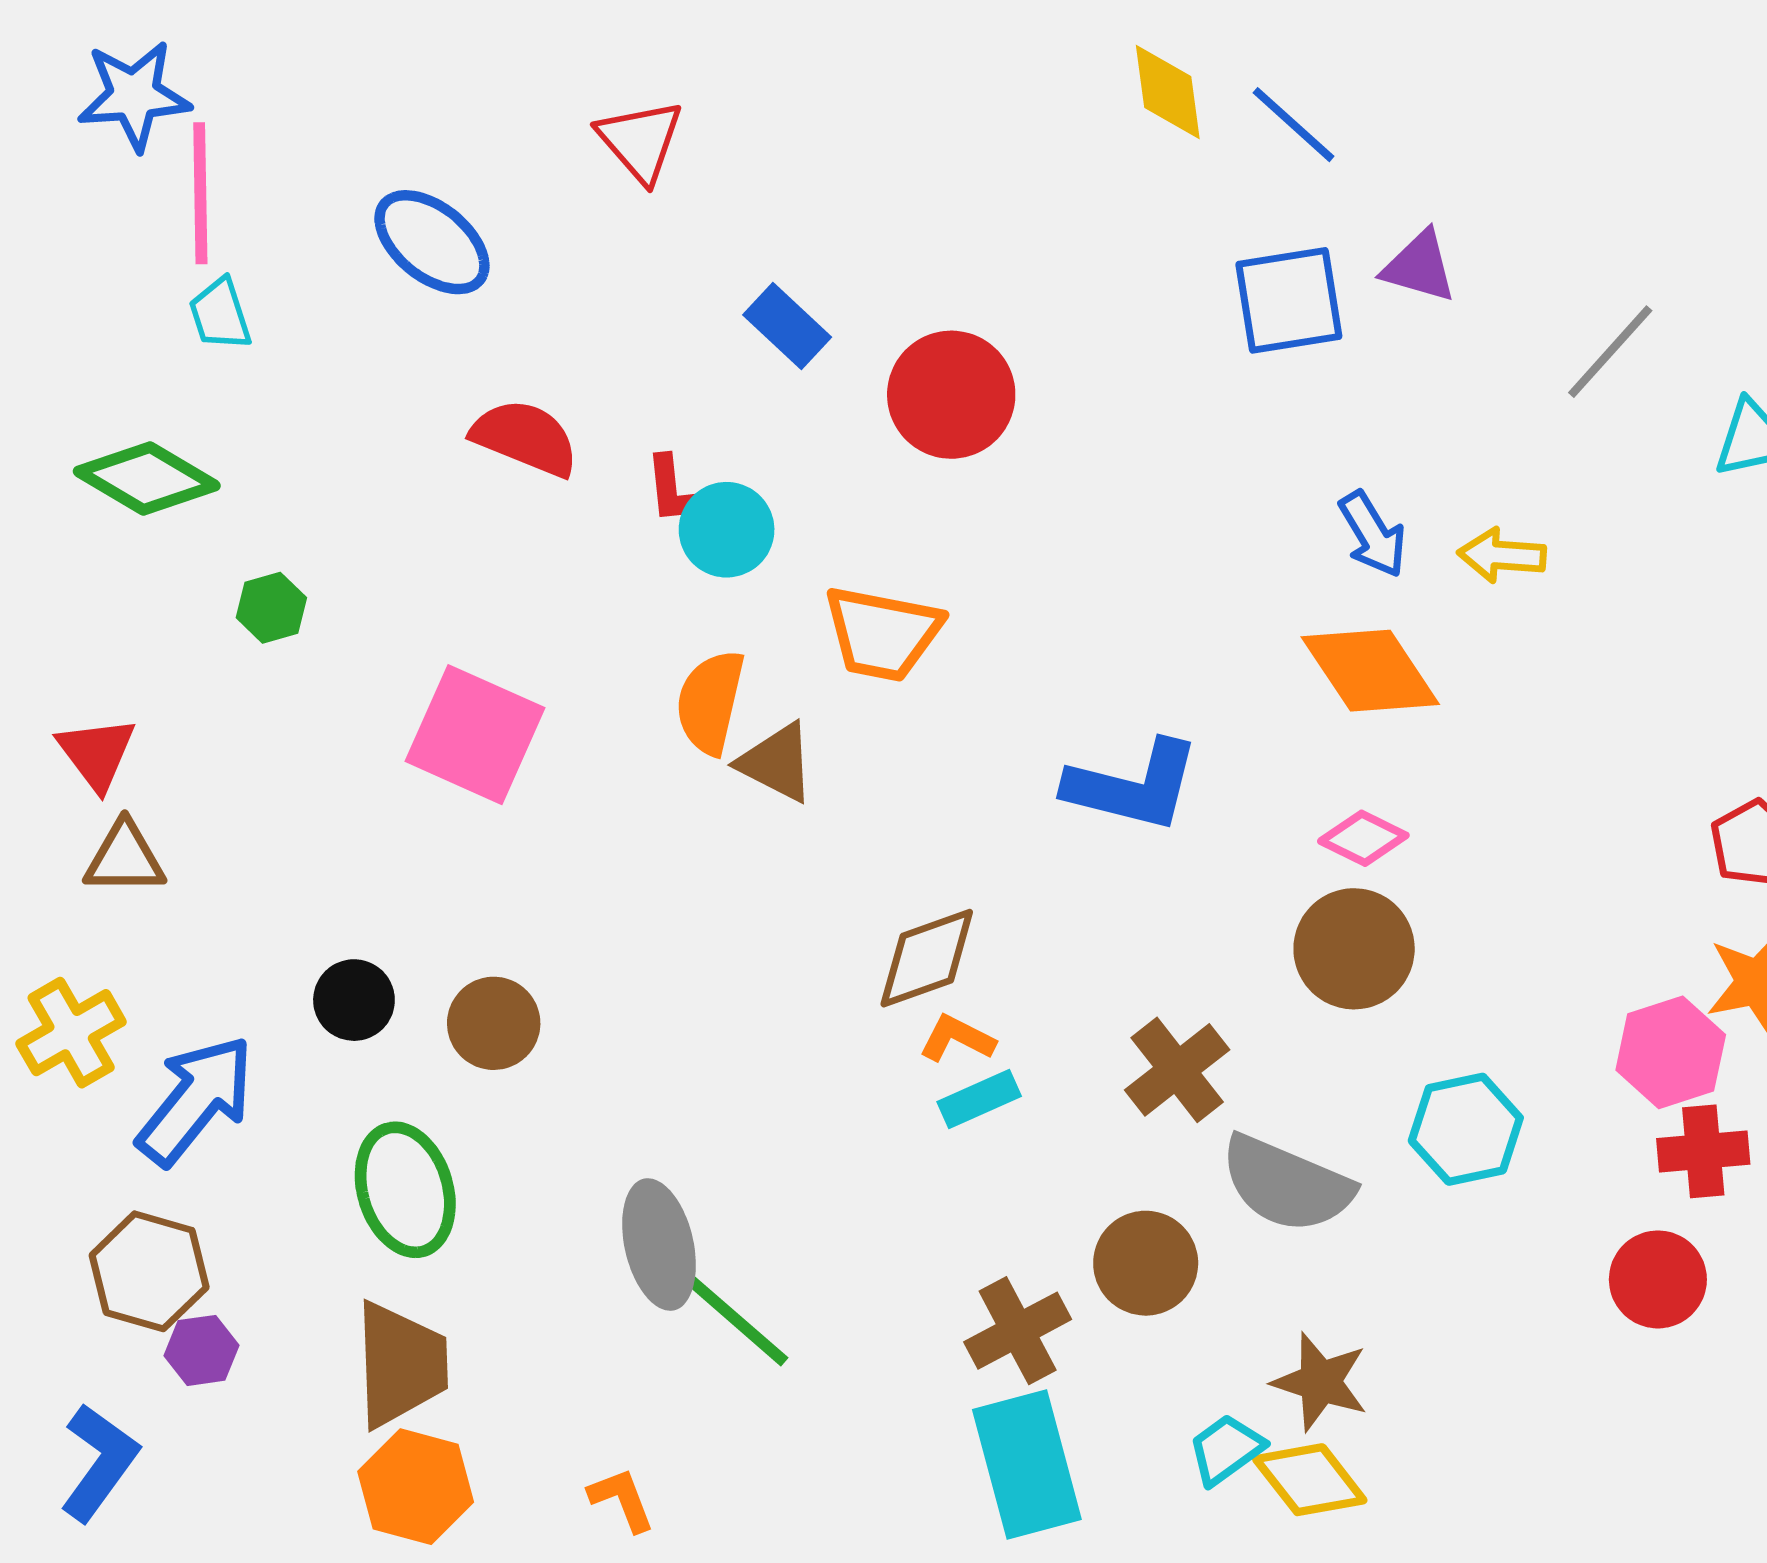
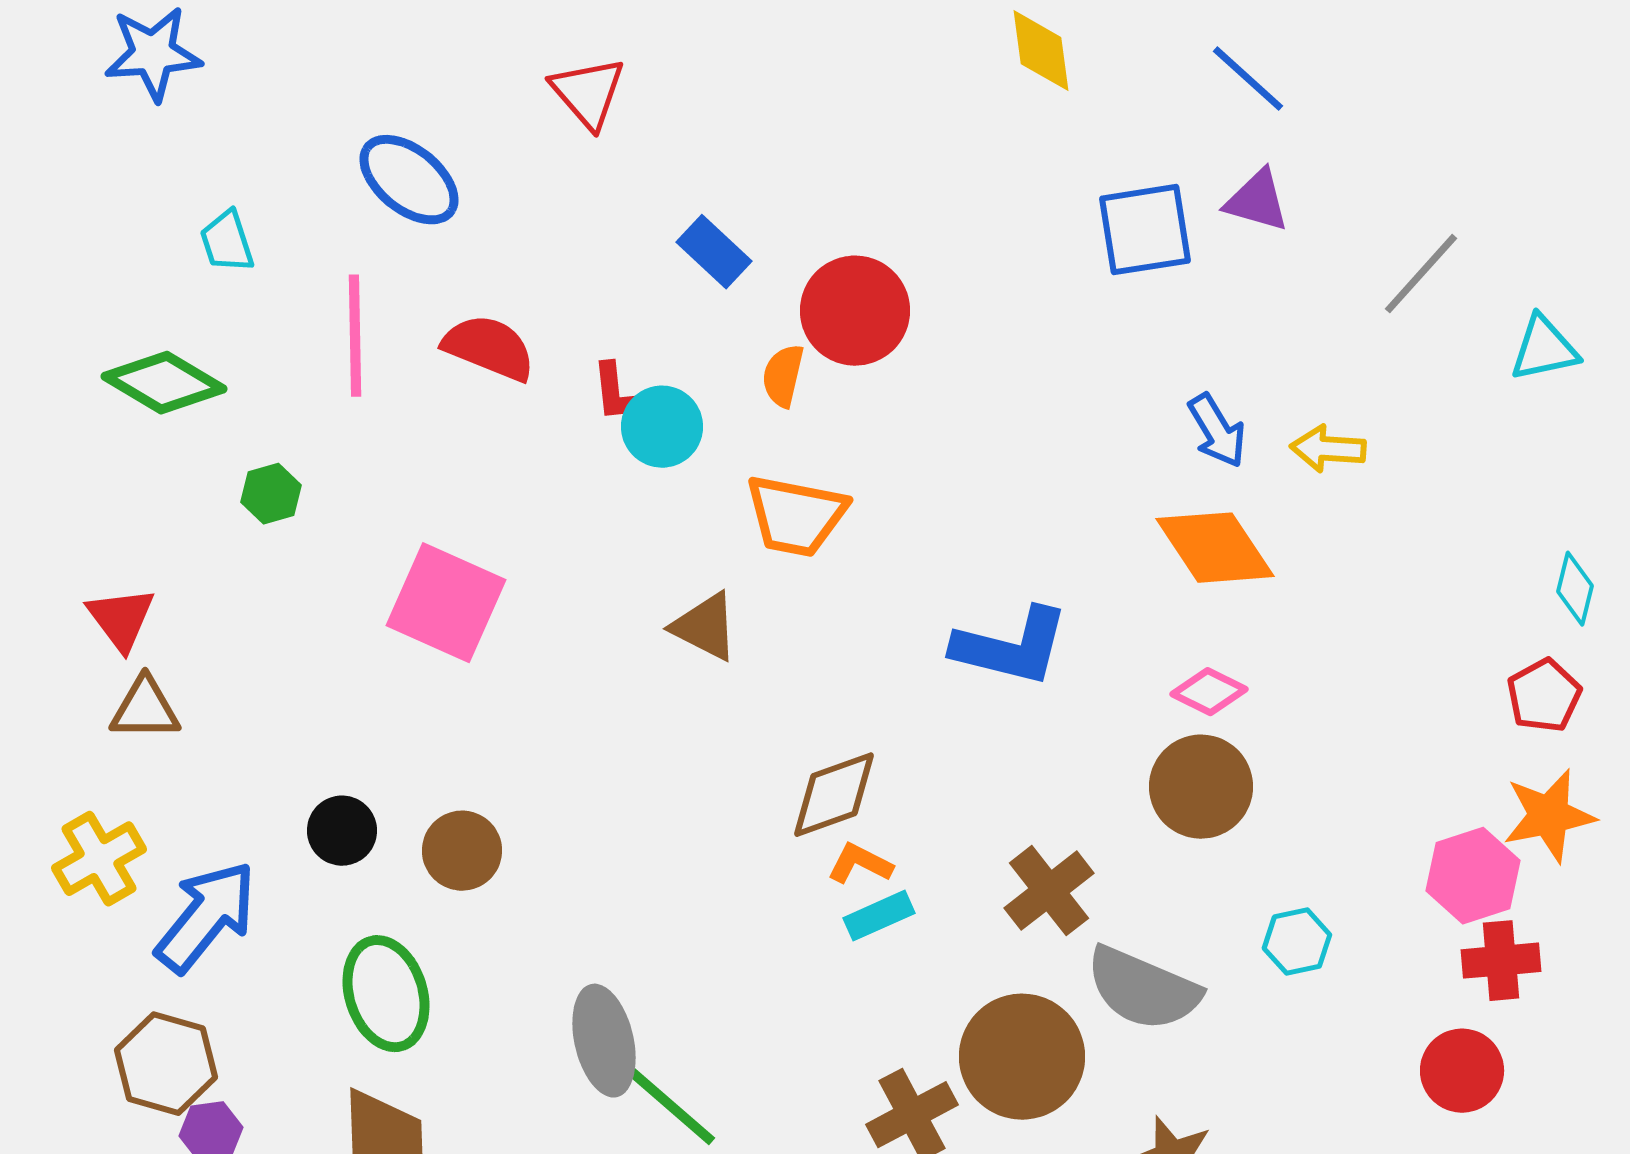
blue line: (1293, 125) -> (1248, 79), moved
pink line: (200, 193) -> (355, 336), moved
orange semicircle: (710, 702) -> (783, 376), moved, size x0.7
cyan hexagon: (1466, 1129) -> (1297, 942), size x0.7
brown circle: (1146, 1263) -> (1022, 1057), size x1.4

